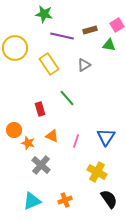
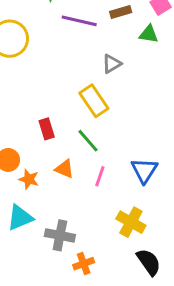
yellow rectangle: (49, 64) -> (94, 101), moved
green line: (67, 98) -> (88, 141), moved
gray cross: (41, 165) -> (60, 235), moved, turned -30
cyan triangle: (32, 201) -> (20, 218), moved

